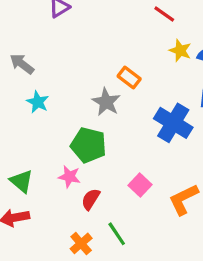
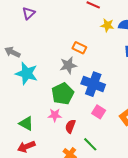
cyan star: (38, 102) -> (27, 73), size x1.6
gray star: (106, 102) -> (68, 65), turned -30
blue cross: (173, 123) -> (93, 84), moved
green pentagon: (89, 145) -> (63, 94), turned -30

